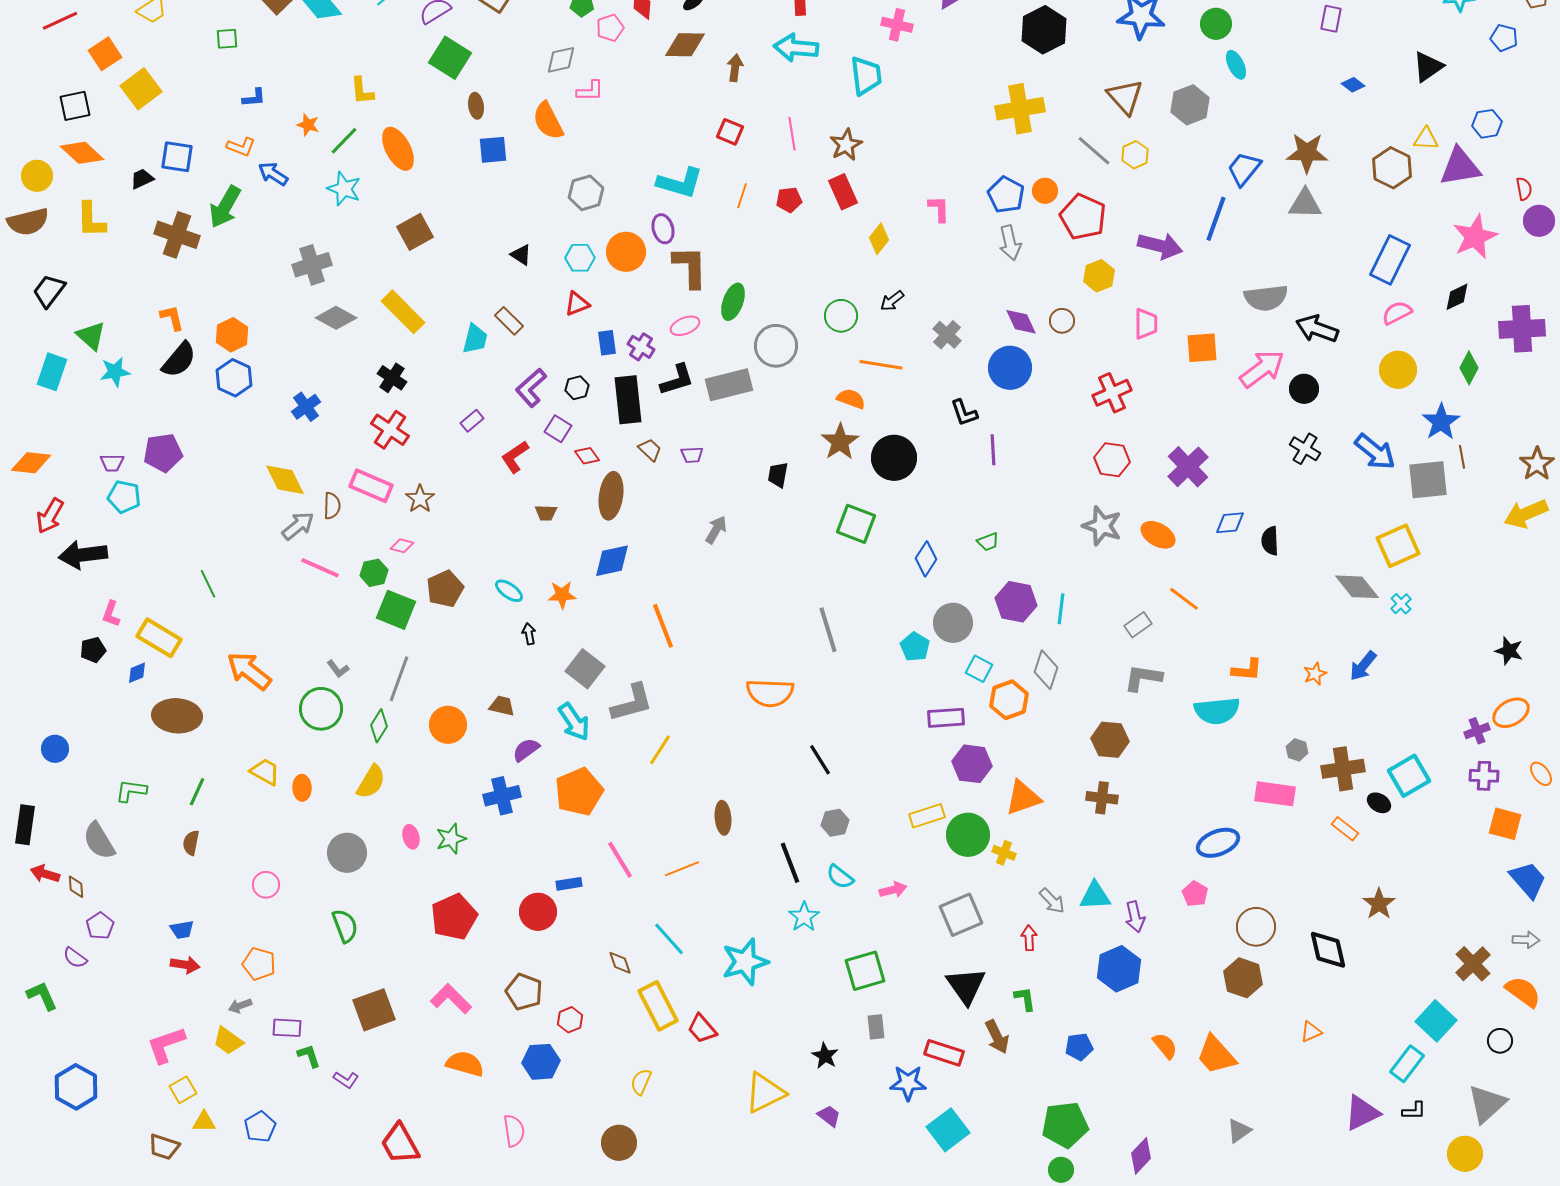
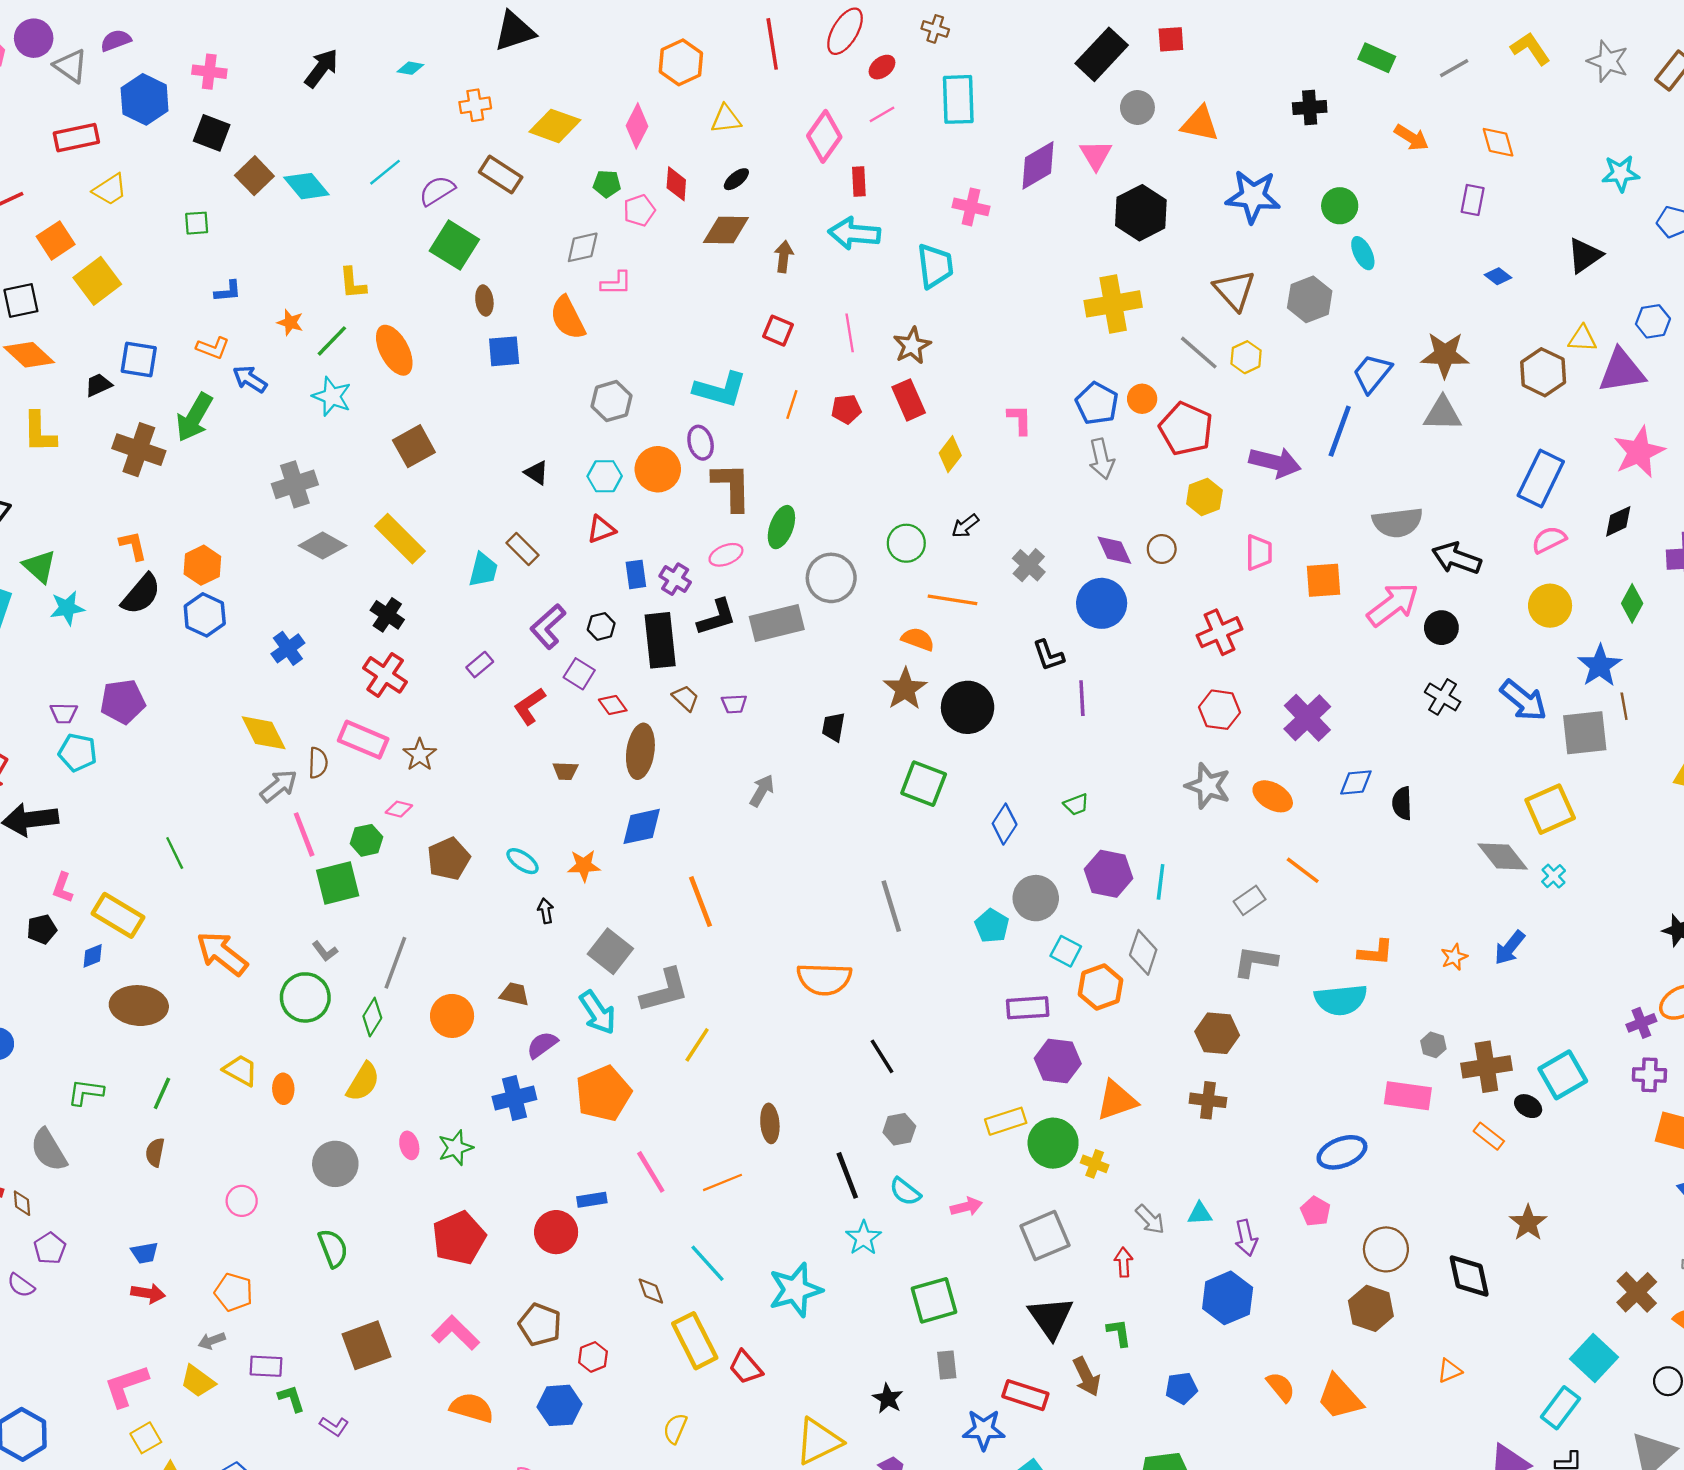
pink line: (320, 568) -> (304, 834), turned 45
green square: (396, 610) -> (338, 883), moved, turned -36
cyan triangle: (1095, 896) -> (1200, 1214), size x0.7

